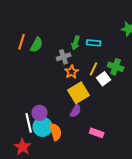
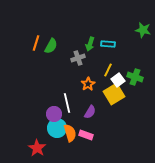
green cross: (116, 67) -> (135, 77), moved
orange star: (72, 72) -> (88, 84), moved
yellow square: (79, 93) -> (114, 94), moved
white line: (29, 123) -> (67, 103), moved
pink rectangle: (97, 133) -> (86, 135), moved

